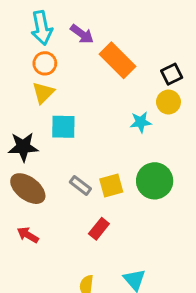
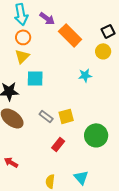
black square: (172, 74) -> (108, 31), moved
yellow circle: (168, 102) -> (103, 51), moved
green circle: (155, 181) -> (96, 135), moved
red arrow: (28, 235) -> (11, 162), moved

